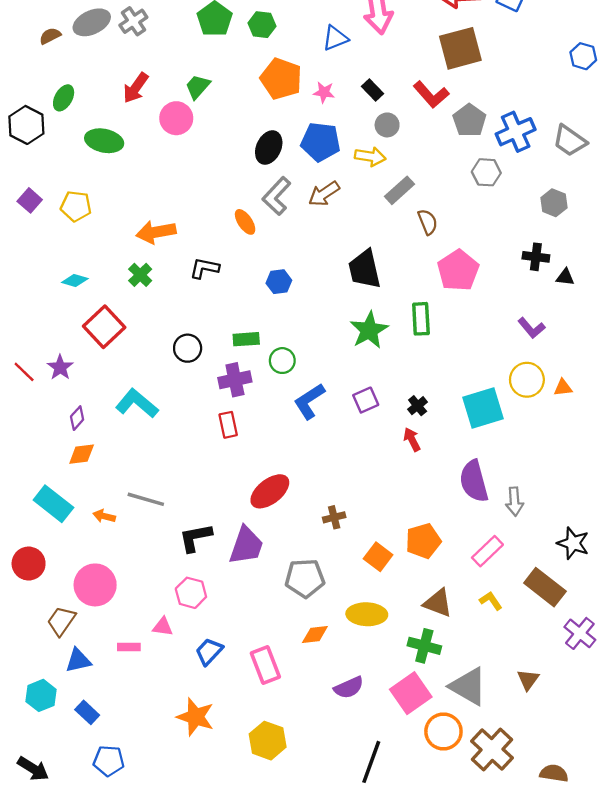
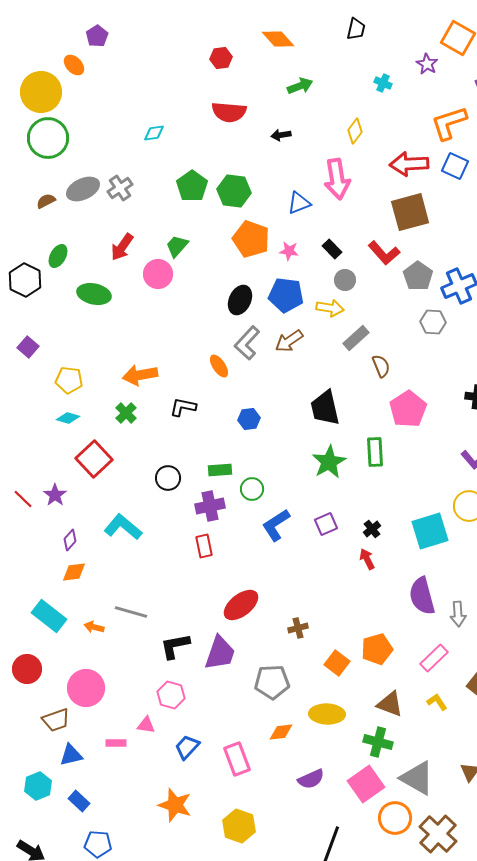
green hexagon: (262, 25) -> (234, 191), size x1.4
yellow pentagon: (76, 206) -> (69, 380), moved
brown trapezoid: (61, 621) -> (56, 720), turned -144

